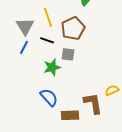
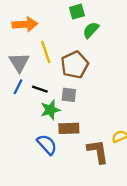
black line: (47, 40) -> (40, 89), moved
brown rectangle: (70, 115) -> (69, 128), moved

